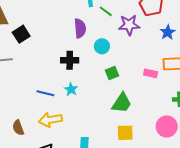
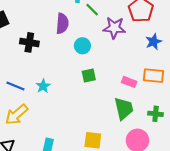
black cross: (70, 60) -> (29, 42), moved
green trapezoid: (122, 103) -> (124, 108), moved, turned -55
yellow arrow: (50, 120) -> (16, 115), turned -40

